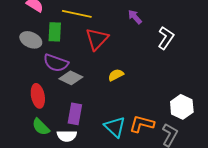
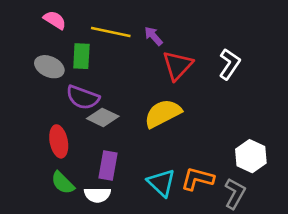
purple arrow: (135, 17) -> (153, 36), moved
red triangle: (97, 39) -> (177, 65), moved
yellow semicircle: (116, 75) -> (163, 113), size x1.8

